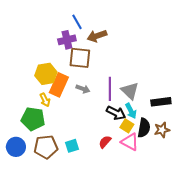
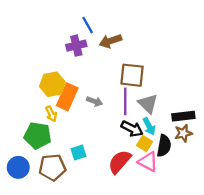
brown square: (80, 58) -> (132, 75), moved
brown star: (162, 130) -> (183, 133), moved
red semicircle: (105, 142) -> (120, 162), size x1.6
cyan square: (72, 146) -> (79, 153), moved

